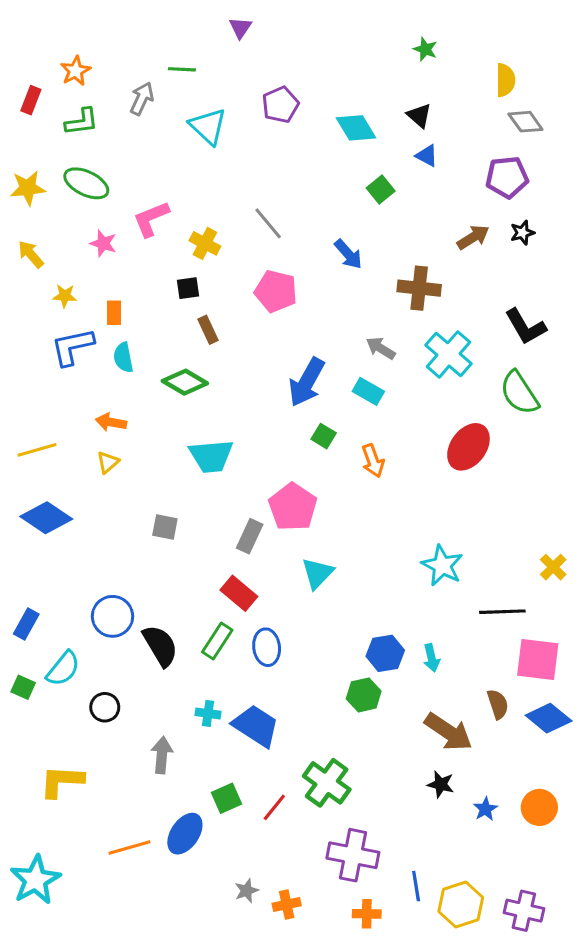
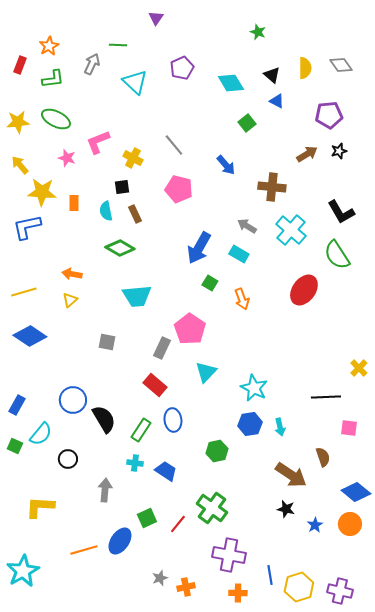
green star: (425, 49) -> (258, 32), moved
yellow semicircle: (505, 80) -> (305, 68), moved
gray diamond: (525, 122) -> (341, 65), moved
yellow star: (65, 296) -> (42, 192), size x1.8
blue L-shape: (72, 347) -> (27, 227), moved
cyan semicircle: (123, 357) -> (106, 211), moved
cyan star: (442, 566) -> (254, 388), moved
green rectangle: (217, 641) -> (141, 430), moved
pink square: (538, 660) -> (349, 428), size x0.6
green hexagon: (364, 695) -> (217, 451), moved
blue diamond: (549, 718) -> (356, 492), moved
blue trapezoid: (256, 726) -> (166, 471), size x0.7

